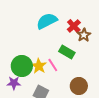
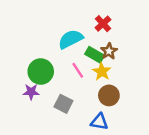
cyan semicircle: (47, 21) -> (71, 39), moved
brown star: (84, 35) -> (109, 51), moved
yellow star: (39, 66) -> (102, 71), moved

